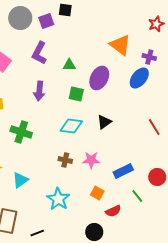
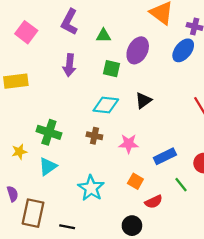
green cross: (21, 132) -> (49, 132), moved
brown cross: (65, 160) -> (94, 136), moved
black line: (37, 233) -> (67, 227), turned 32

